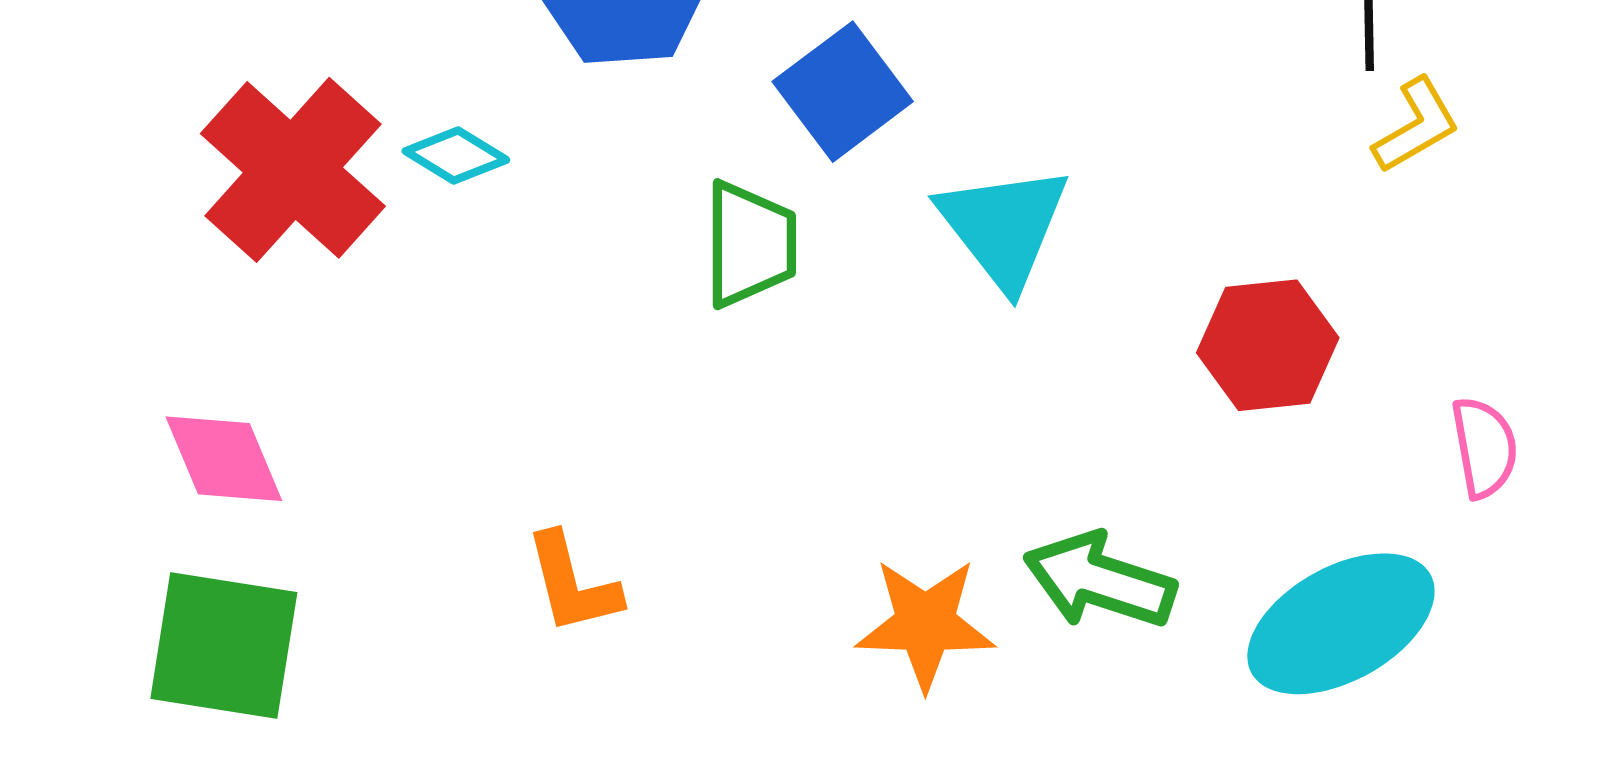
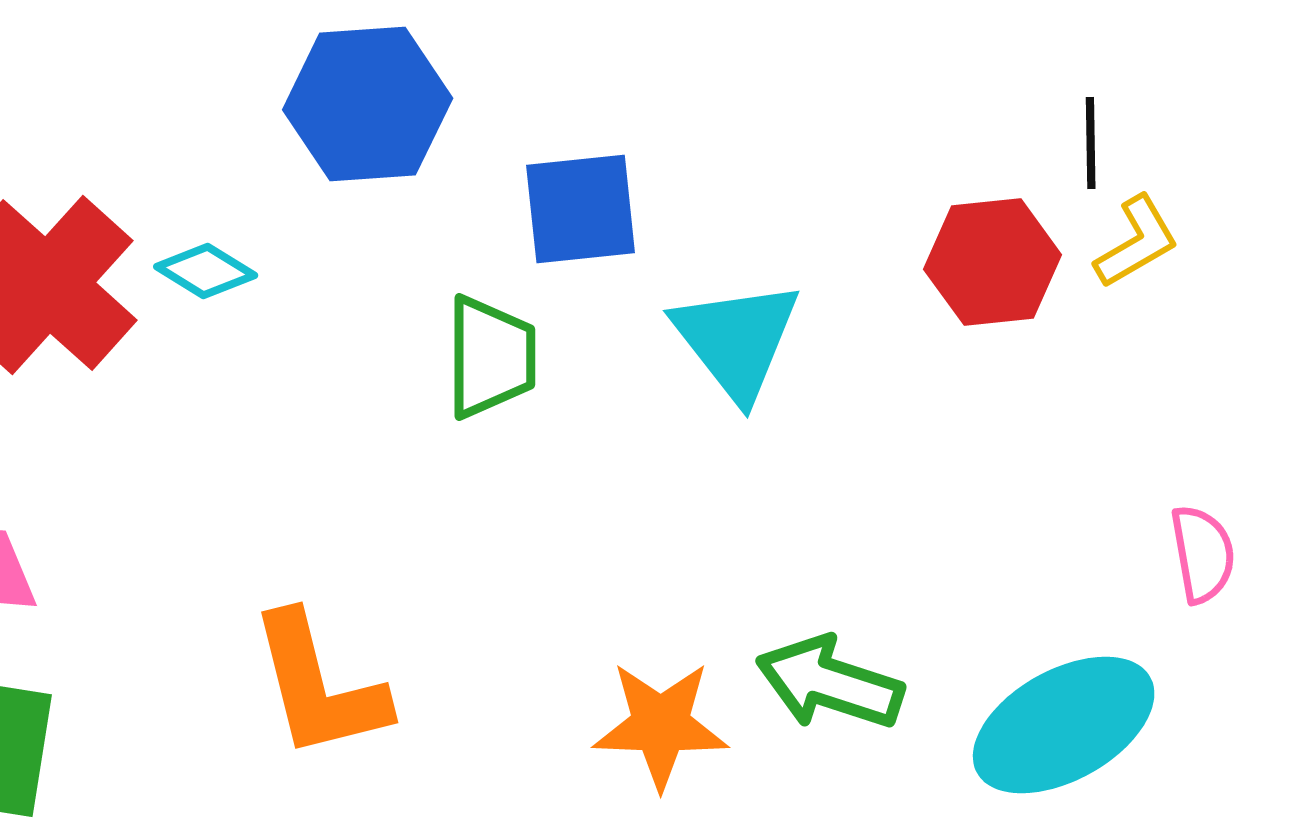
blue square: (843, 92) -> (581, 209), turned 31
red hexagon: (1268, 345) -> (993, 262), moved
orange L-shape: (572, 584) -> (319, 686), size x1.5

